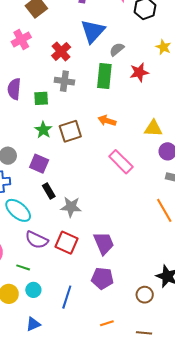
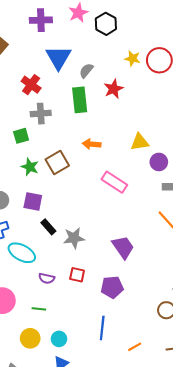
purple semicircle: (37, 240) -> (47, 278), size x0.7
red square: (67, 243) -> (77, 275), size x0.7
purple trapezoid: (104, 243) -> (123, 247), moved
purple pentagon: (102, 278) -> (112, 287), moved
cyan circle: (33, 290) -> (59, 339), moved
blue line: (67, 297) -> (102, 328), moved

